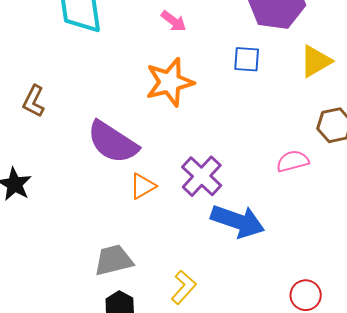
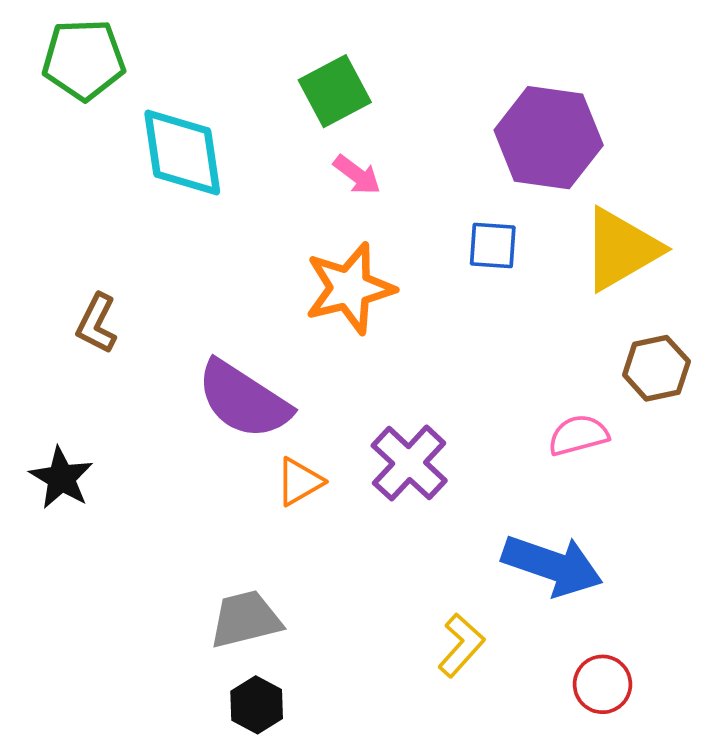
yellow triangle: (316, 61) -> (621, 249), size x1.4
blue arrow: (238, 221) -> (552, 565), moved
yellow L-shape: (184, 287) -> (461, 645), moved

